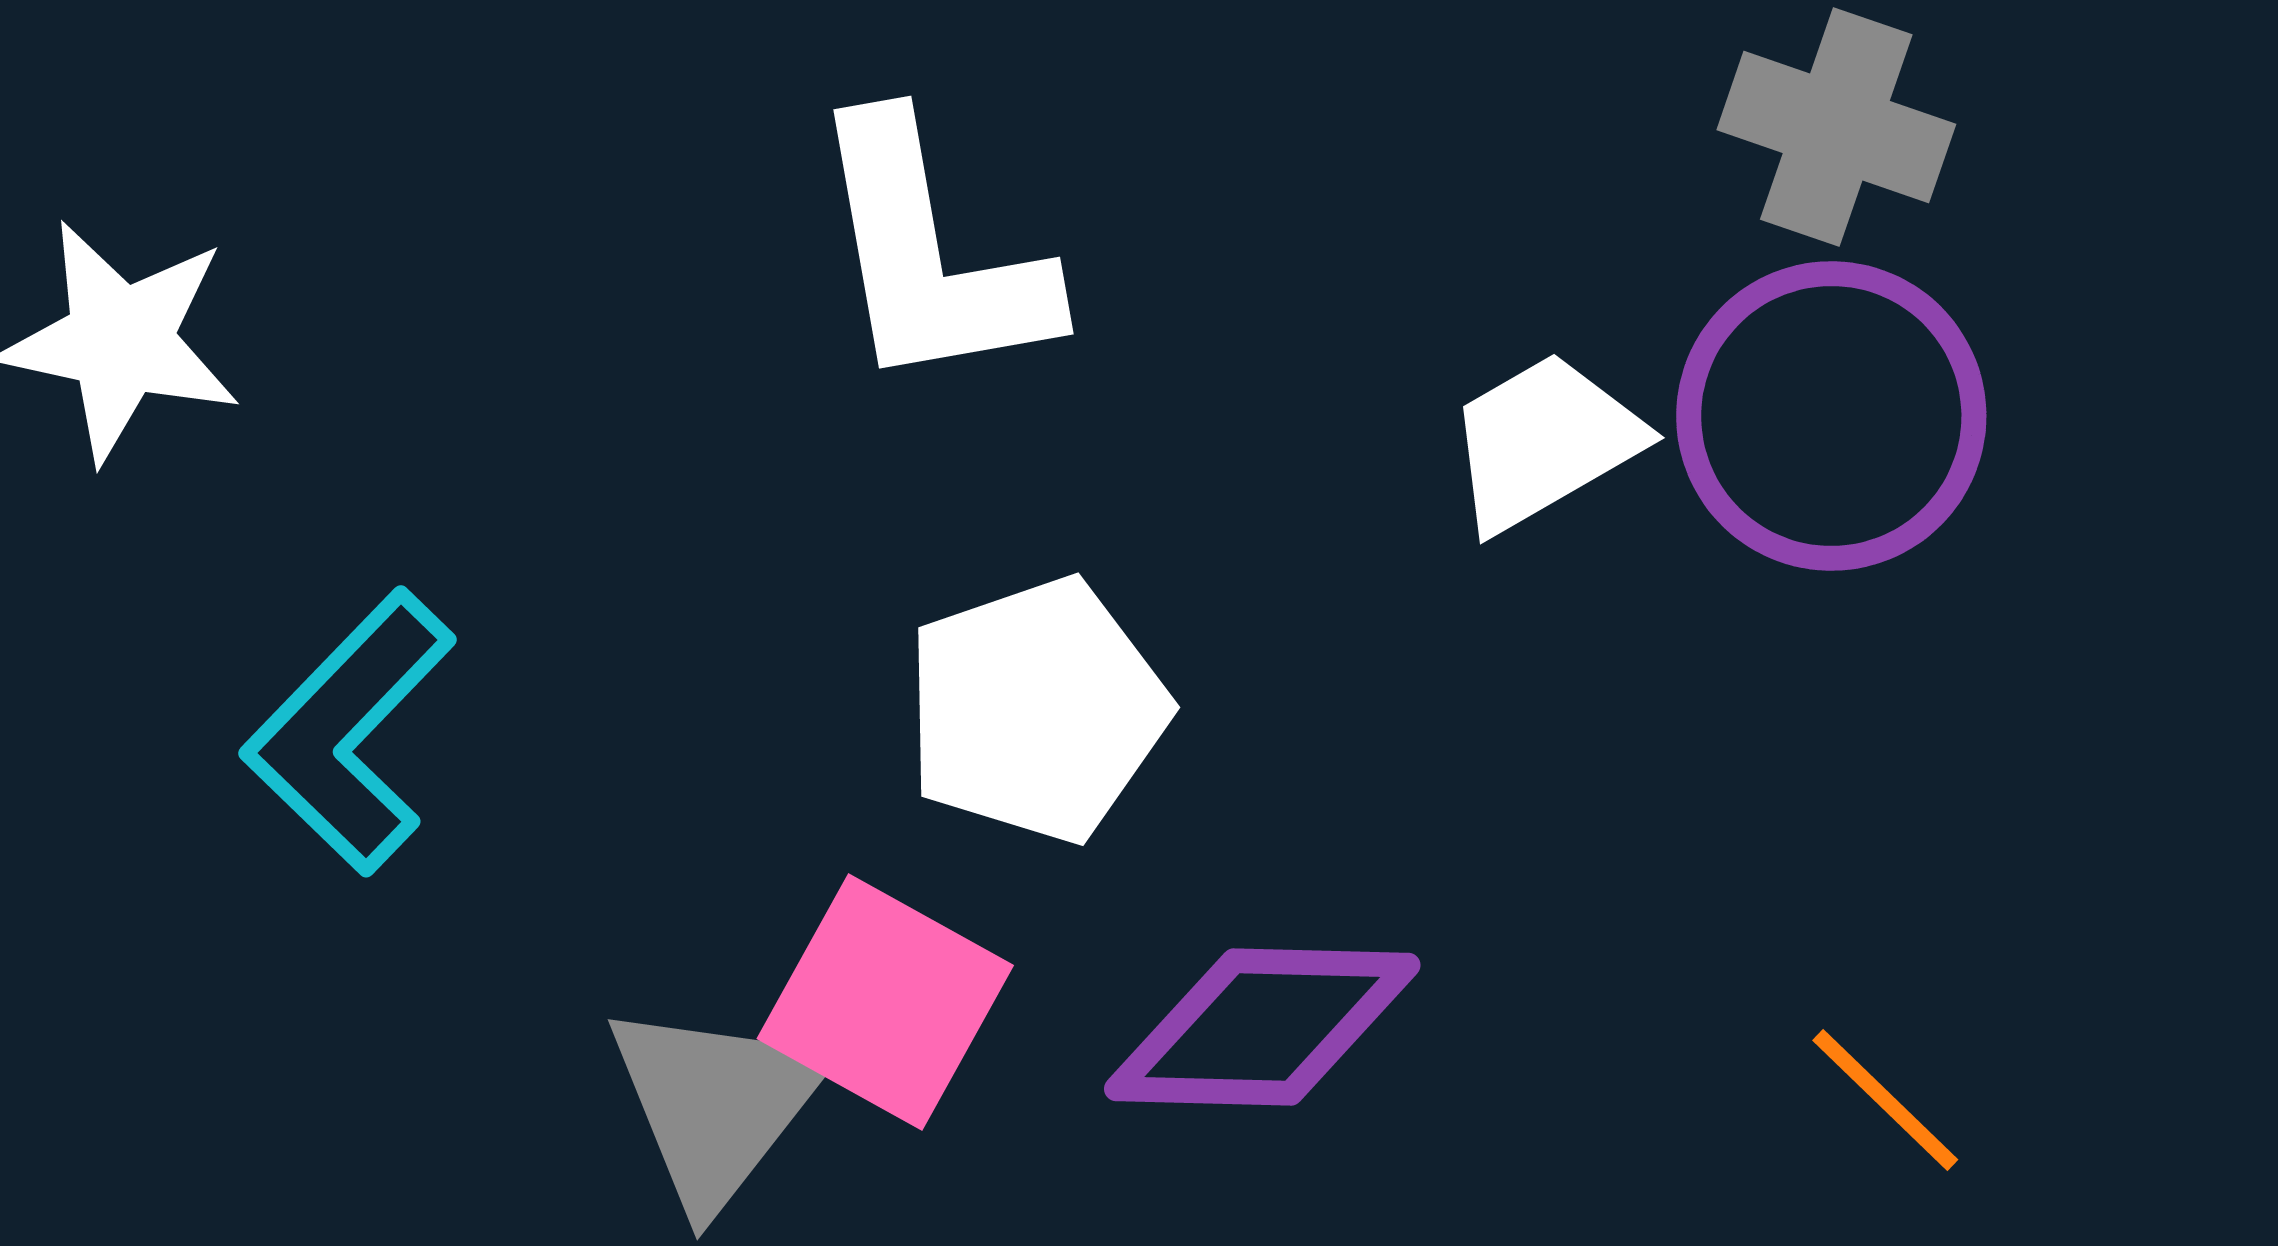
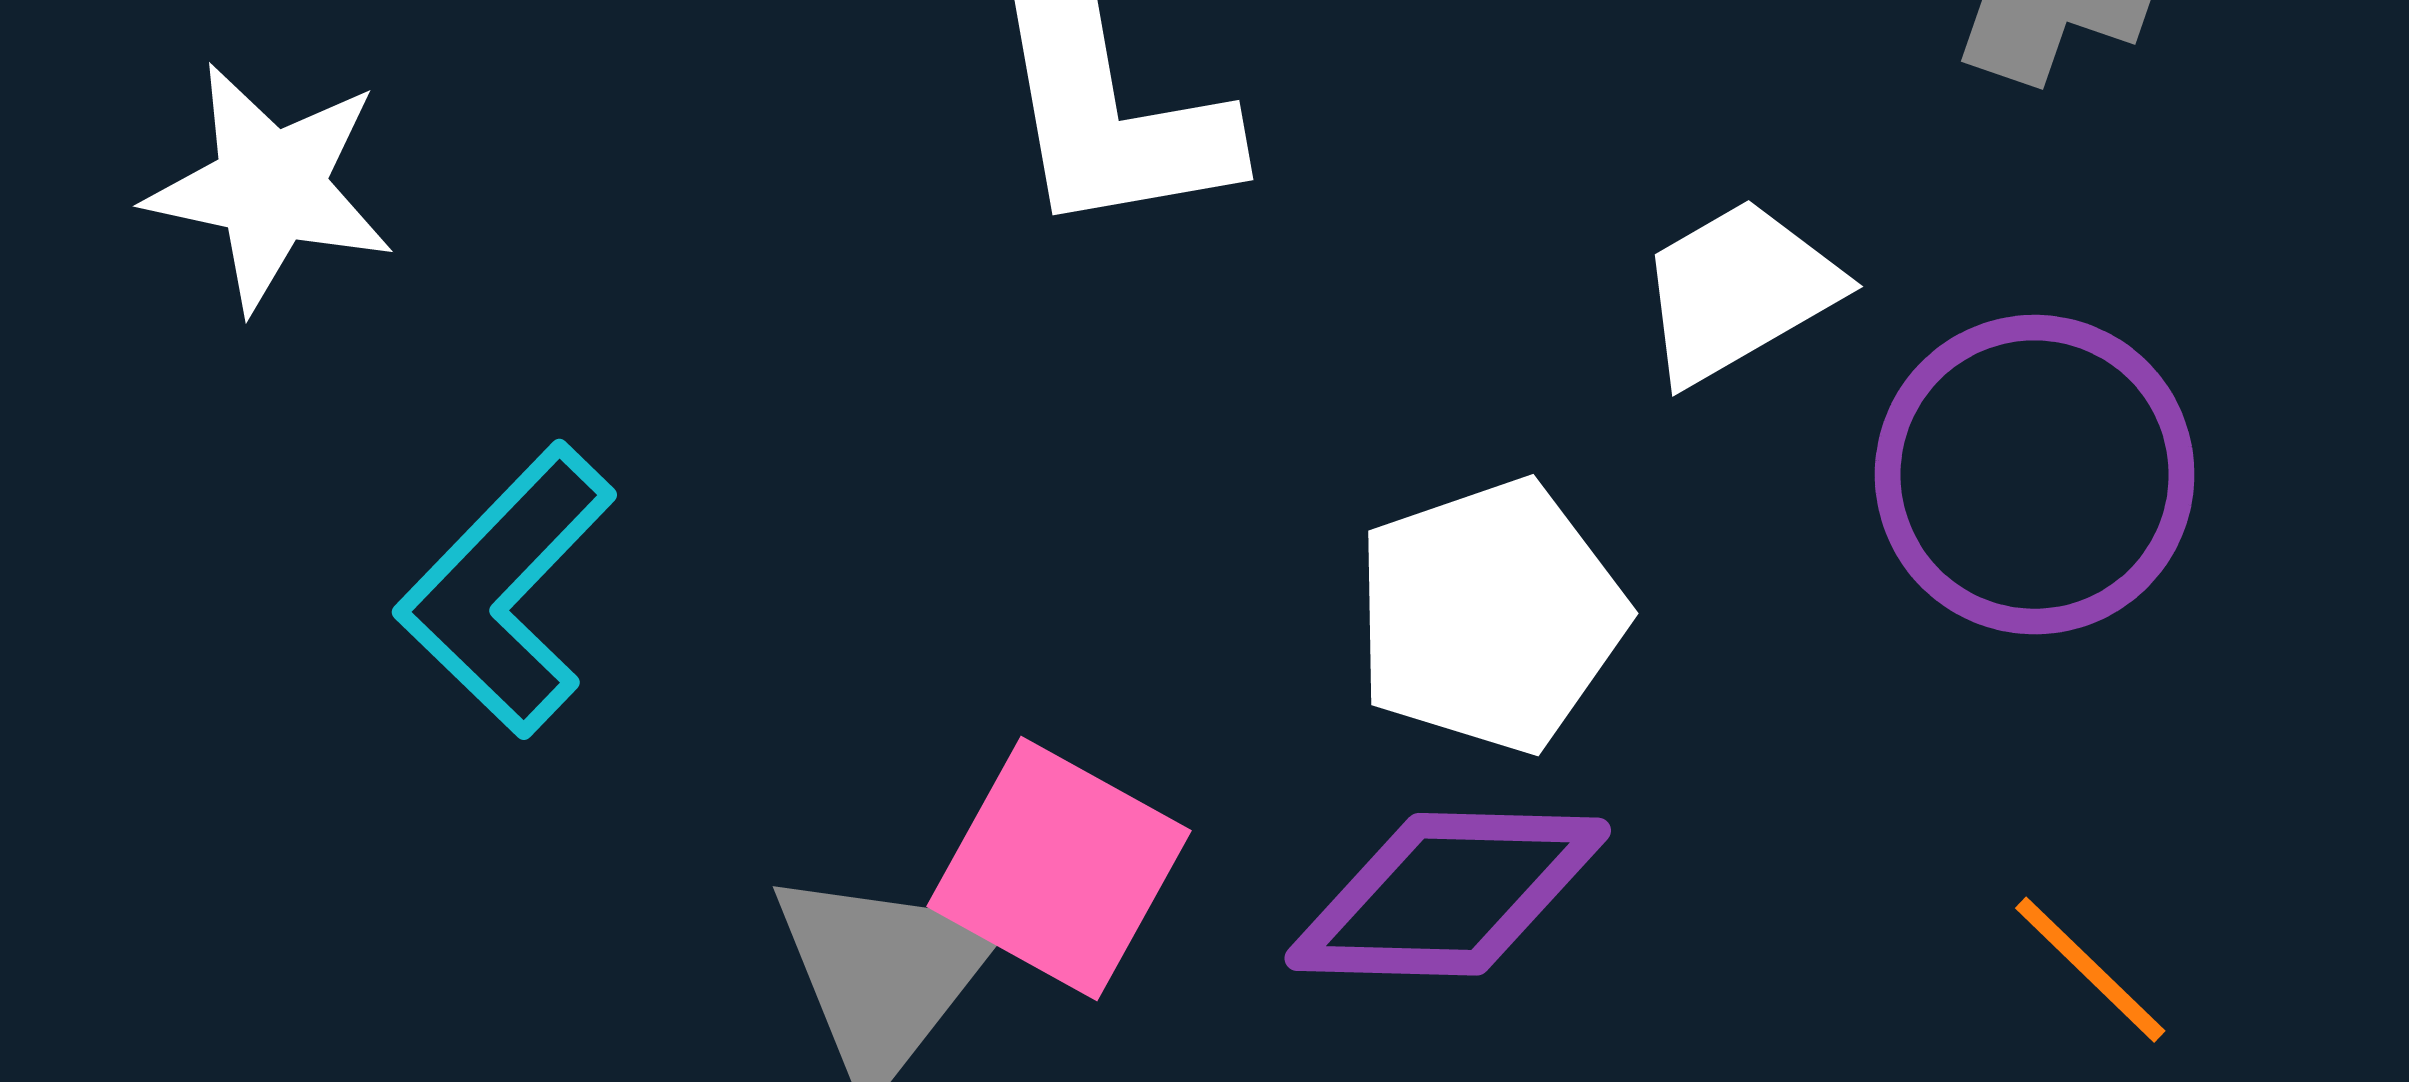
purple circle: (1831, 416) -> (2035, 475), moved
white pentagon: (1036, 710) -> (1490, 616), moved

